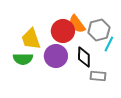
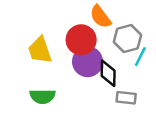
orange semicircle: (77, 24) -> (100, 17), moved
purple circle: (56, 56) -> (88, 62), moved
green semicircle: (23, 59) -> (42, 96), moved

